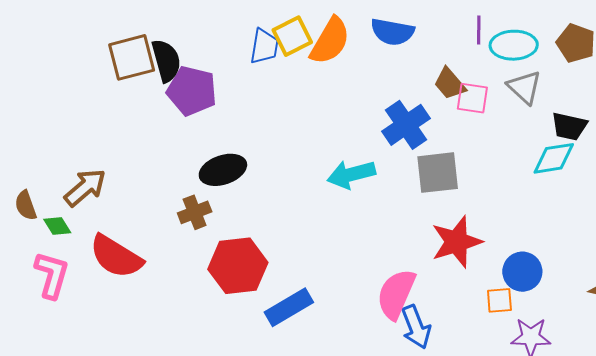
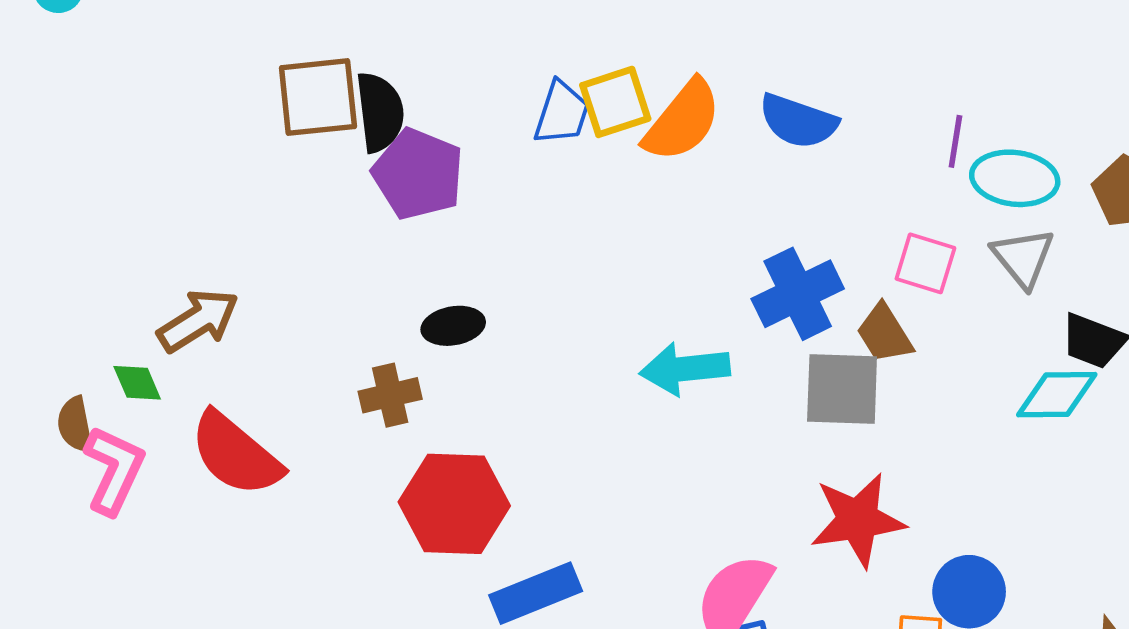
brown trapezoid: (450, 84) -> (884, 334), moved
black ellipse: (223, 170) -> (453, 326), size x0.7
brown semicircle: (26, 205) -> (75, 425), moved

